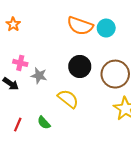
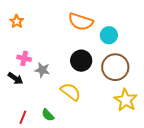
cyan circle: (106, 28) -> (109, 35), moved

